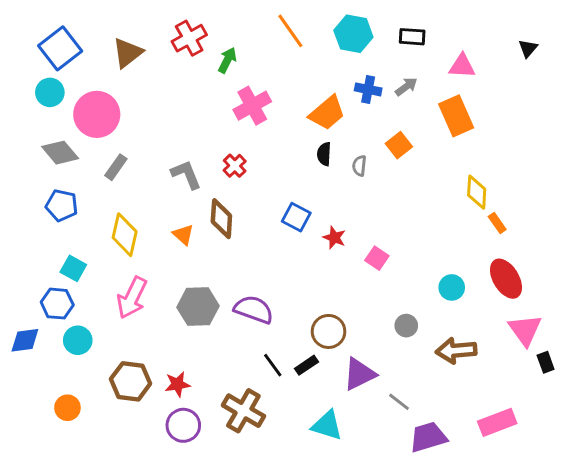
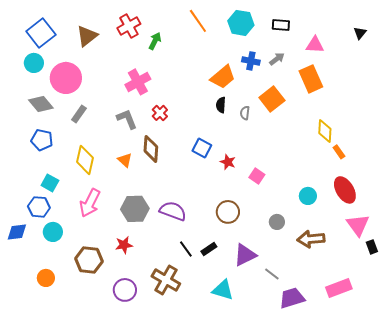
pink cross: (252, 106) -> (138, 82), moved
orange square: (399, 145) -> (272, 99), size x1.4
brown circle: (329, 331) -> (228, 212), moved
red star: (177, 384) -> (124, 245), moved

